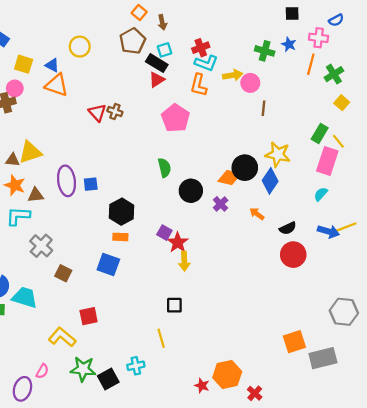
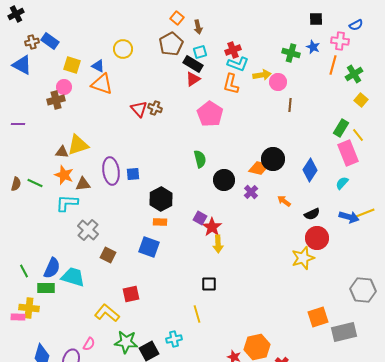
yellow star: (278, 154) -> (303, 258), moved, turned -30
pink rectangle: (327, 161) -> (348, 153), turned -40
blue diamond: (270, 181) -> (310, 170), moved

